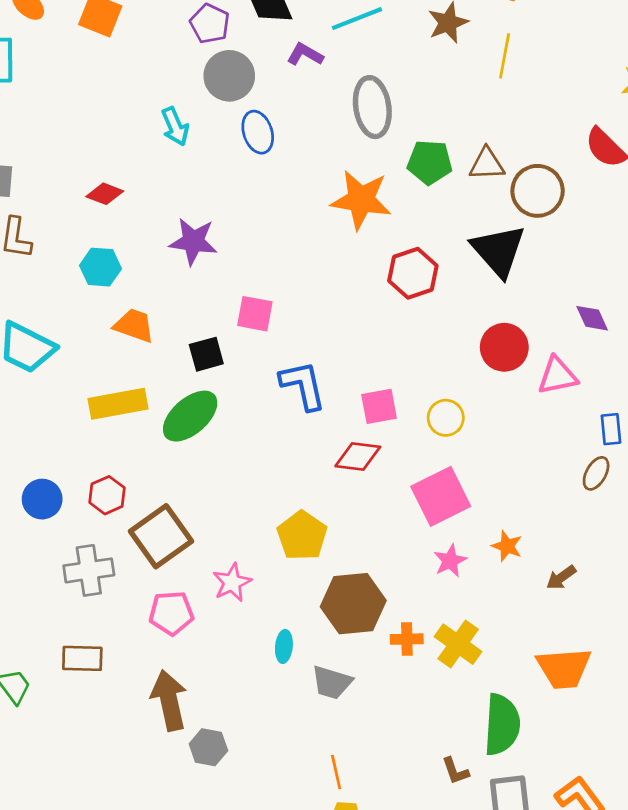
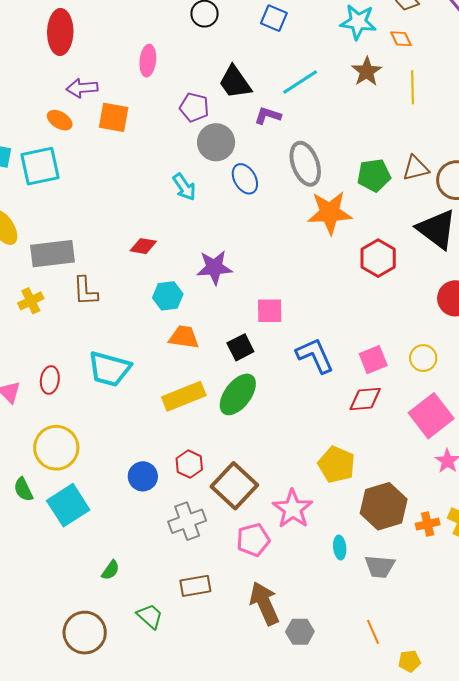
gray ellipse: (372, 107) -> (305, 164), moved
cyan hexagon: (100, 267) -> (168, 296), moved
pink star: (232, 583) -> (293, 509), size x1.4
orange line: (336, 772) -> (373, 632), moved

